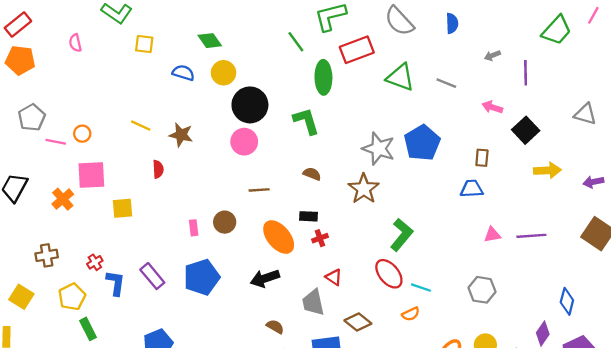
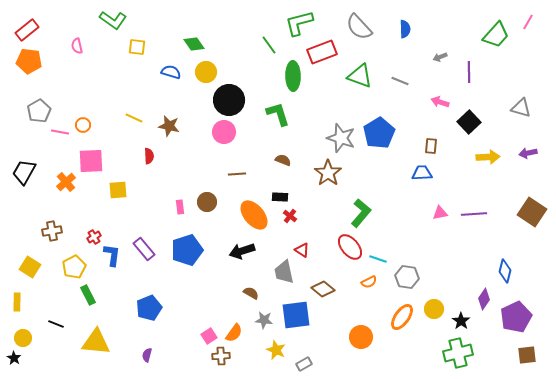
purple arrow: (593, 182) -> (528, 153), moved
red cross: (320, 238) -> (290, 216), turned -32
gray hexagon: (482, 290) -> (407, 277), moved

